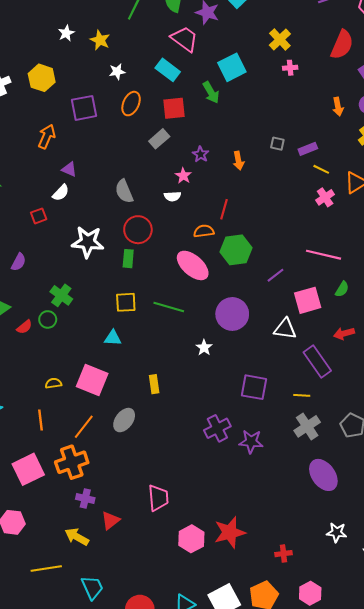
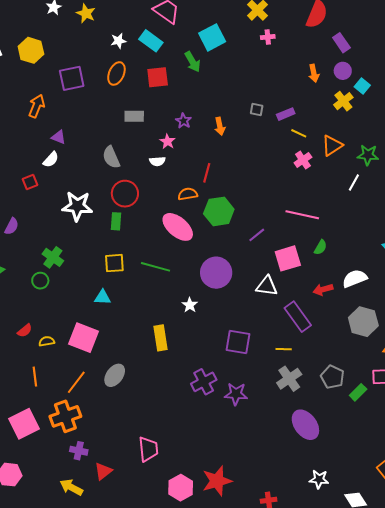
white star: (117, 72) -> (119, 41), moved
gray rectangle: (159, 139) -> (134, 116), moved, turned 42
red semicircle: (24, 327) -> (25, 331), moved
yellow rectangle: (154, 384) -> (160, 338), moved, size x1.4

